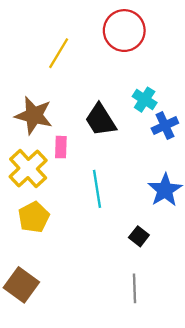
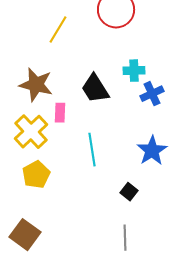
cyan cross: (145, 100) -> (134, 71), turned -35

